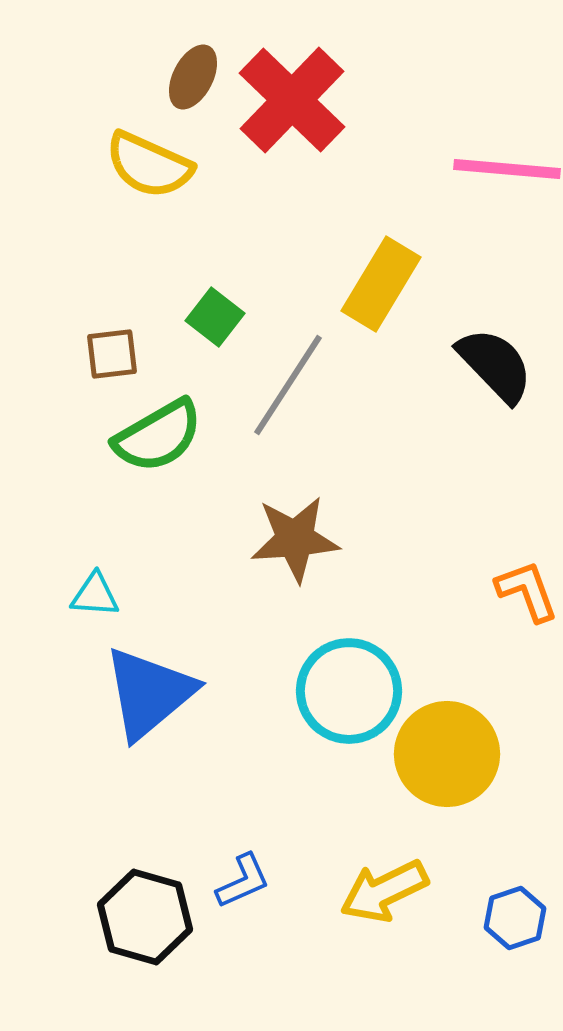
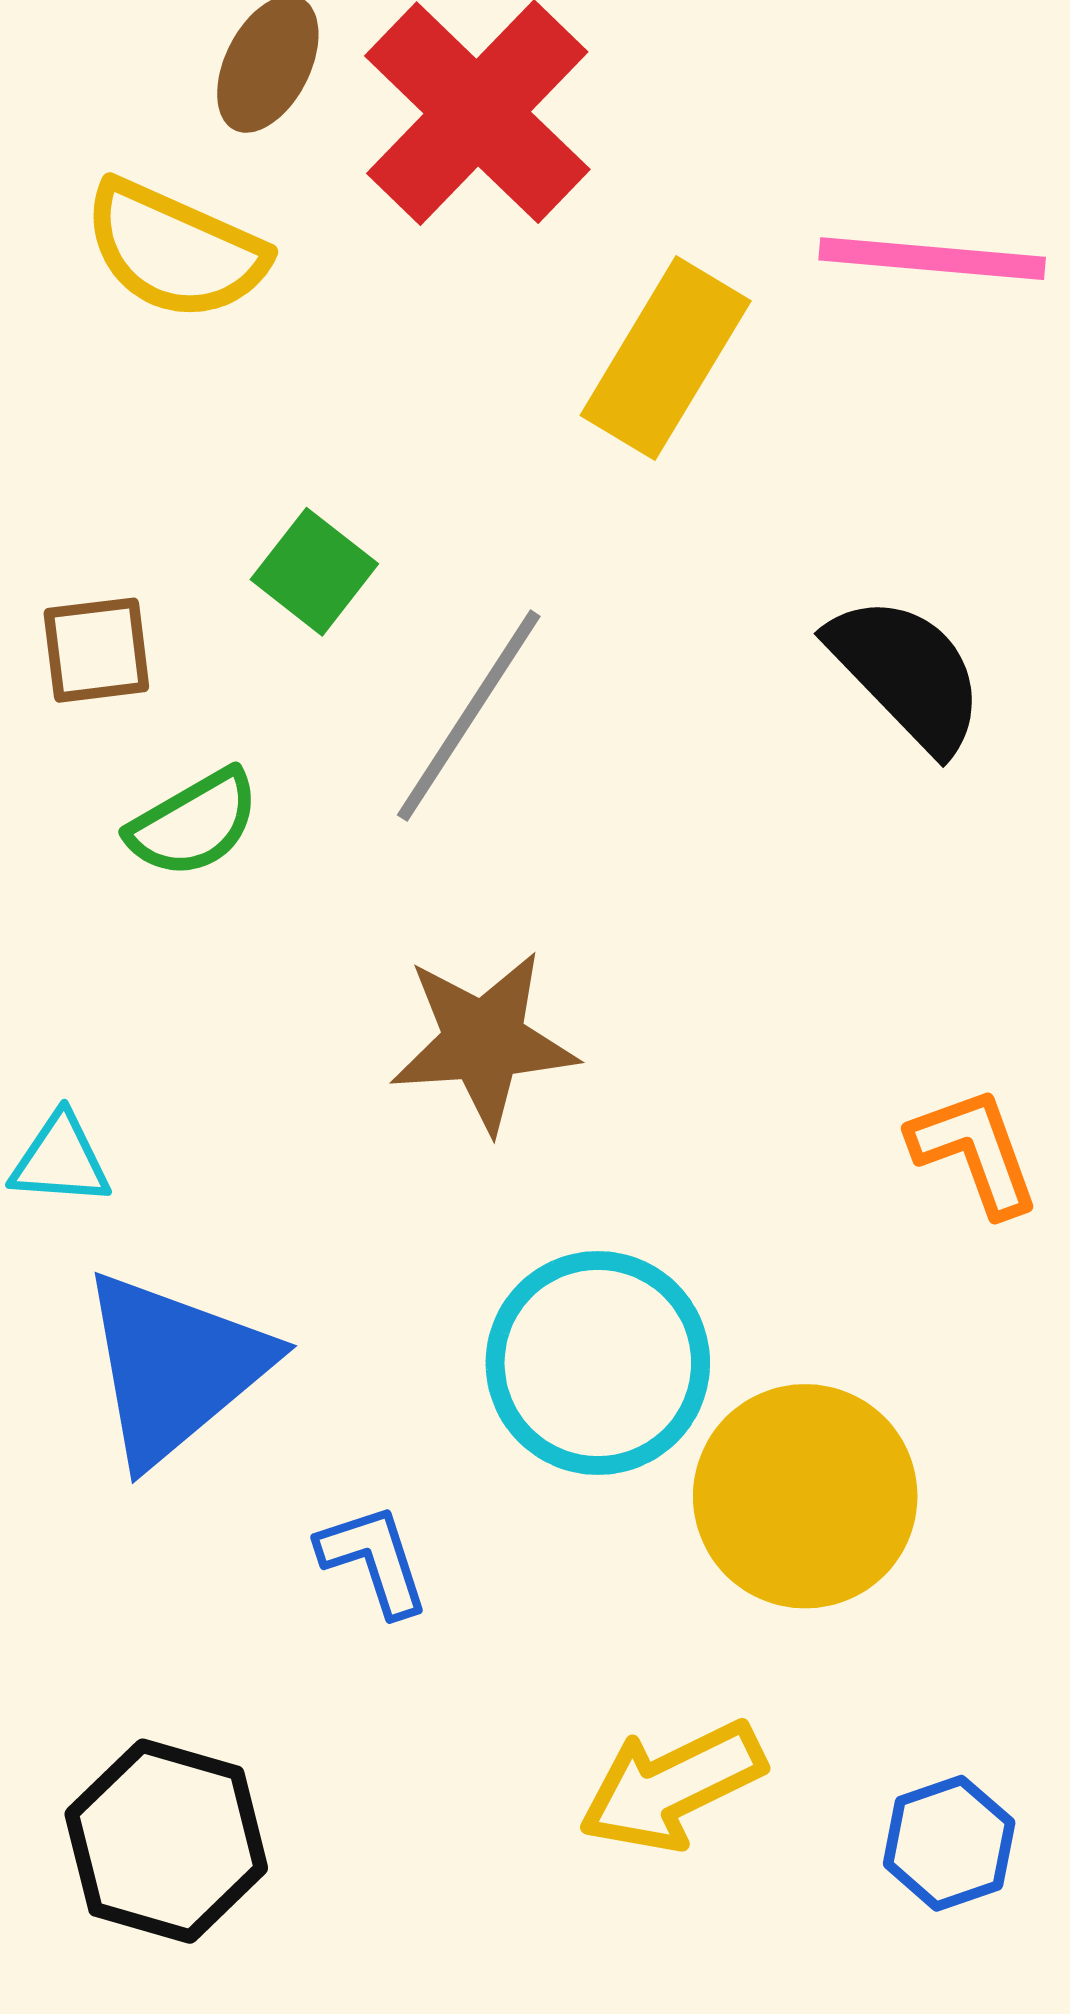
yellow rectangle: (381, 284) -> (666, 358), moved
green semicircle: (158, 436) -> (194, 823), size x0.7
blue L-shape: (243, 881) -> (374, 1560), moved, turned -84

